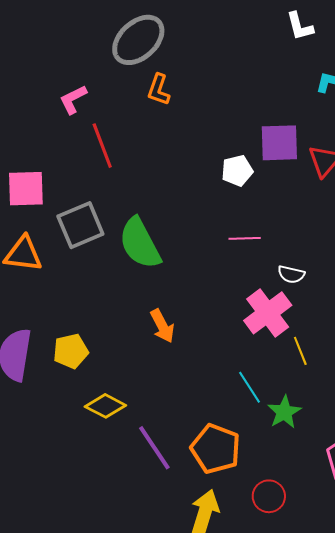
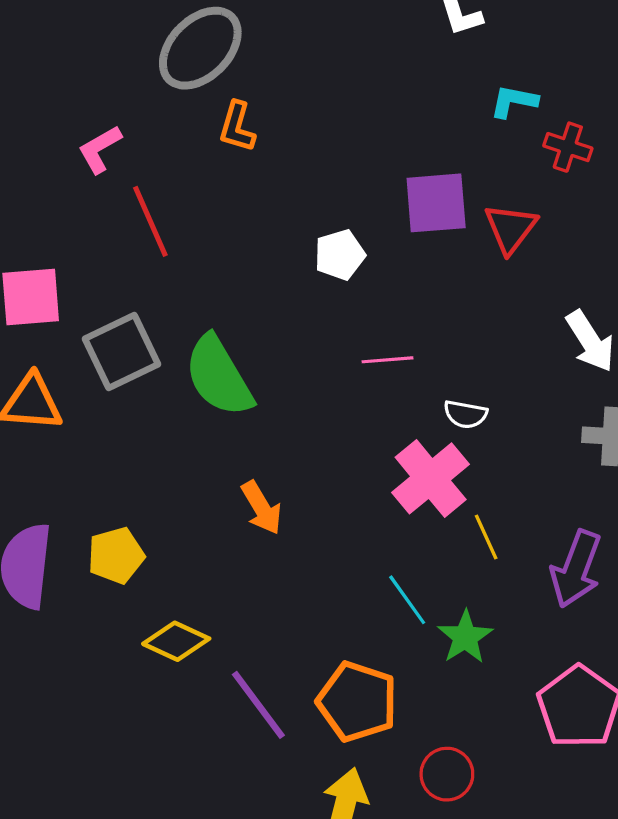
white pentagon: (237, 171) -> (340, 255), moved

